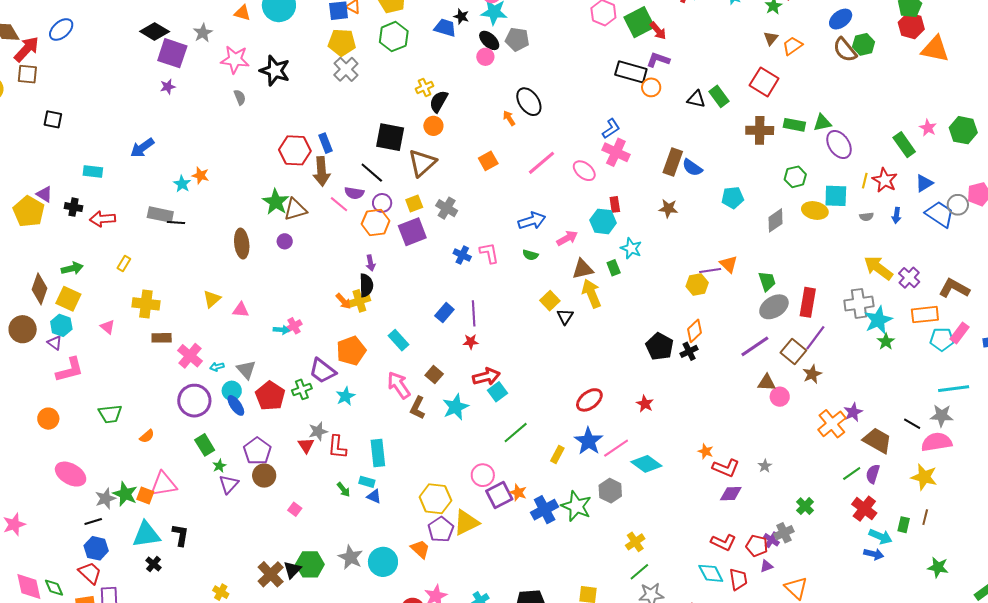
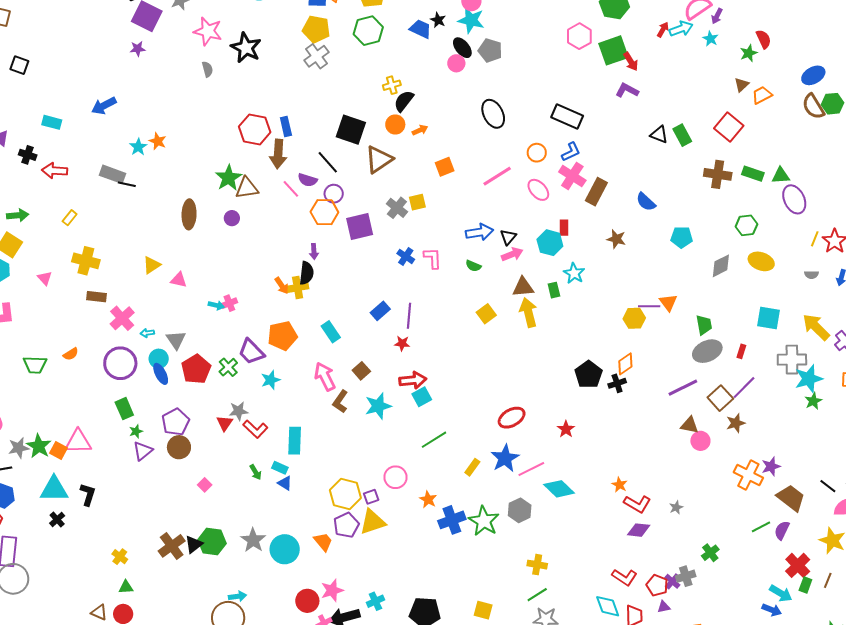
black rectangle: (631, 72) -> (567, 117), moved
orange circle: (651, 87) -> (537, 153), moved
orange arrow: (509, 118) -> (420, 130), moved, turned 91
brown rectangle: (673, 162) -> (596, 192), moved
cyan square: (836, 196) -> (769, 318), moved
yellow square: (414, 204) -> (417, 202), moved
red rectangle: (808, 302) -> (741, 351), size x0.5
black triangle: (565, 317) -> (508, 237), moved
green cross: (302, 389) -> (228, 367), turned -30
orange cross: (832, 424) -> (748, 475), turned -32
orange semicircle: (147, 436) -> (71, 354), moved
red L-shape: (337, 447) -> (255, 429), turned -60
purple square: (499, 495) -> (371, 497), moved, size x0.6
red cross: (864, 509) -> (798, 565), moved
yellow cross: (635, 542) -> (537, 565), turned 36

